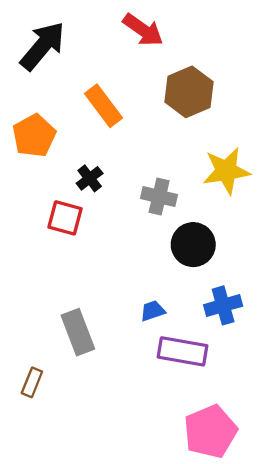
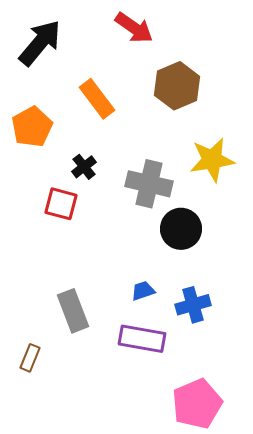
gray cross: (159, 197) -> (149, 184), size x1.4
blue cross: (223, 305) -> (193, 305), moved
purple rectangle: (183, 351) -> (142, 339), moved

